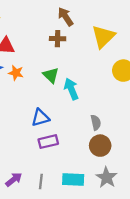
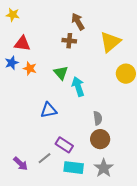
purple rectangle: (48, 142) -> (64, 145), moved, turned 42
purple arrow: (14, 180) -> (21, 164), turned 77
gray line: (41, 181) -> (44, 158), moved, turned 40

